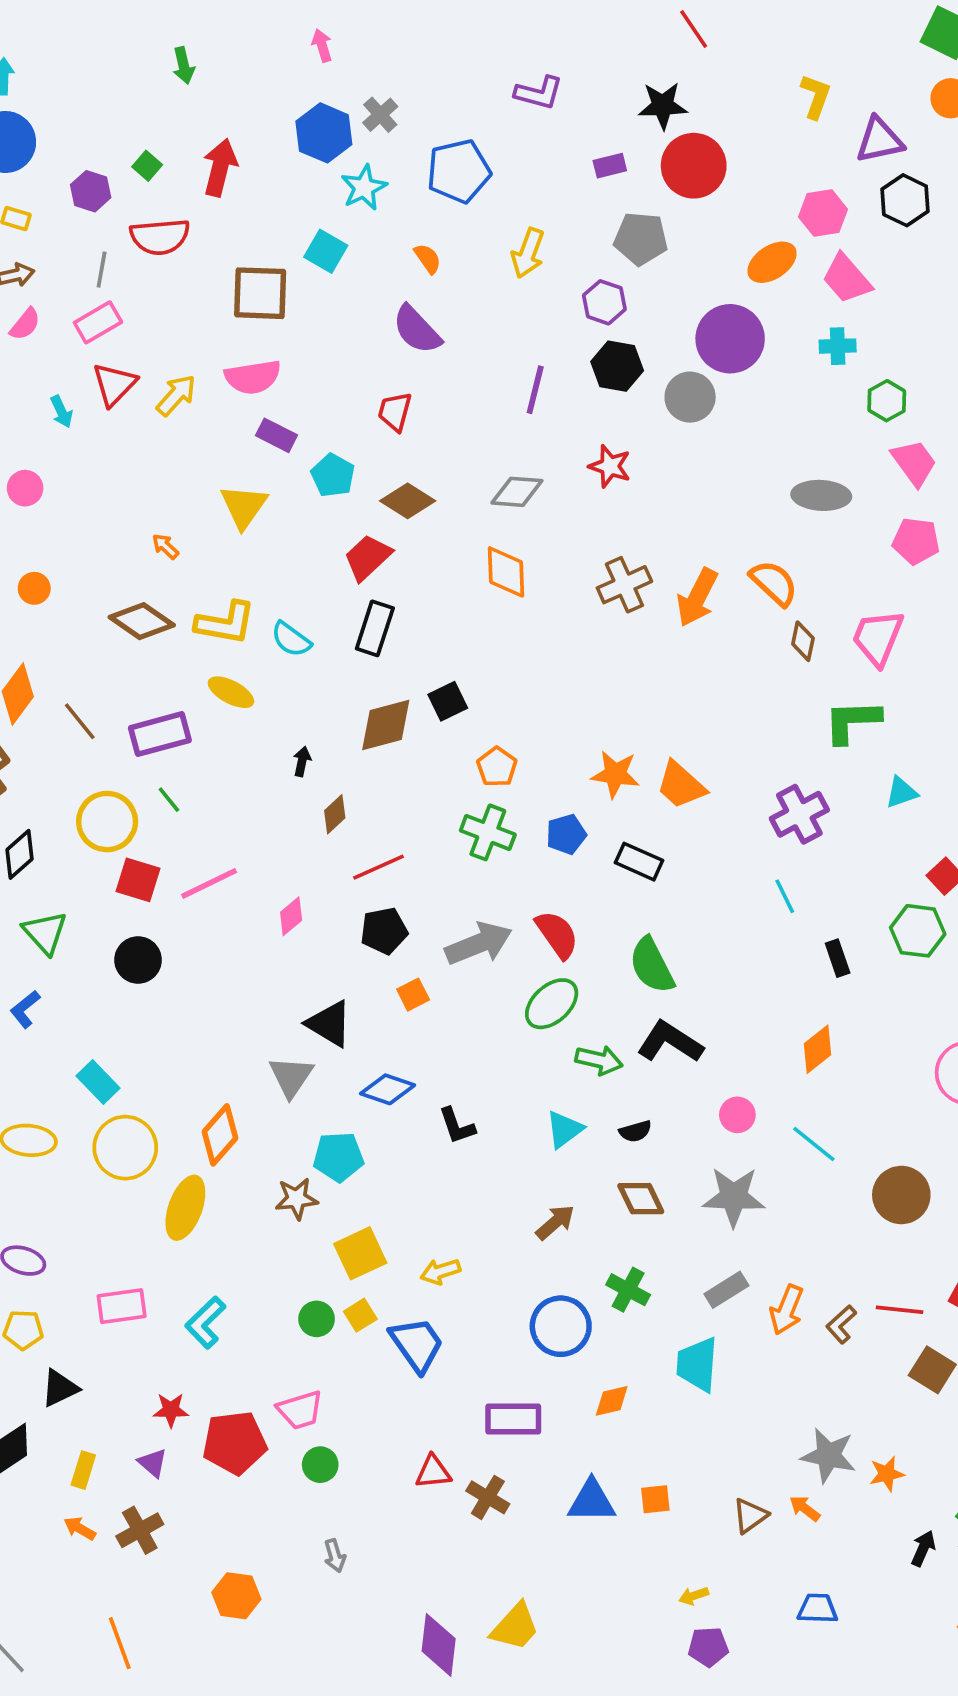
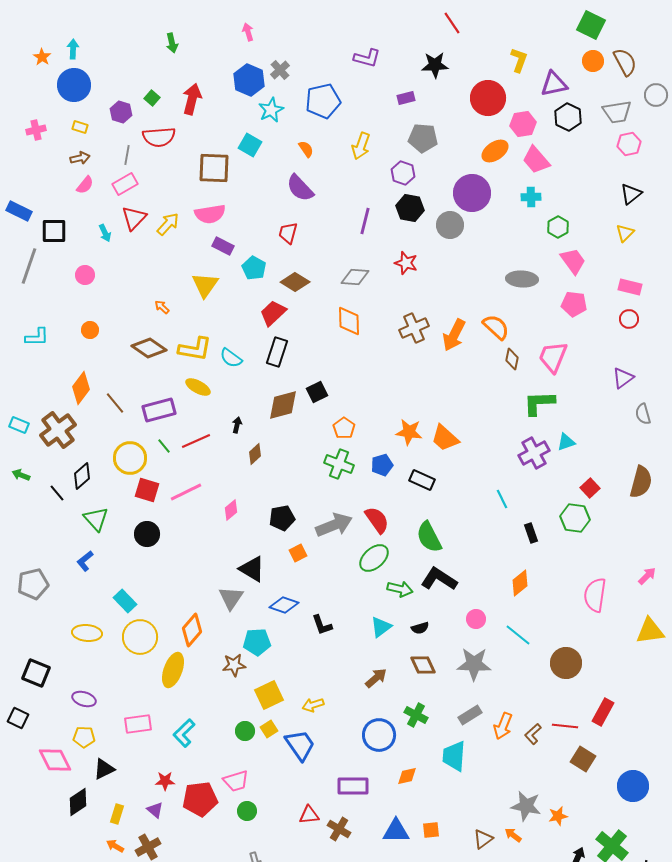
red circle: (694, 166) -> (488, 98), moved
purple cross: (799, 814) -> (534, 453), moved
red line: (378, 867) -> (196, 441), moved

